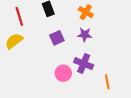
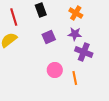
purple cross: (84, 64) -> (84, 52), moved
orange line: (107, 82) -> (75, 78), moved

